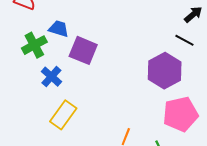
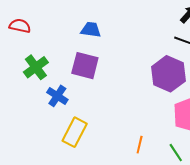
blue trapezoid: (59, 29) -> (91, 30), moved

